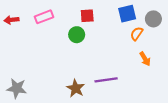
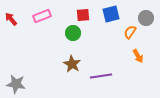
blue square: (127, 14) -> (111, 14), moved
red arrow: (11, 20) -> (11, 19), turned 56
brown star: (76, 88) -> (72, 64), moved

